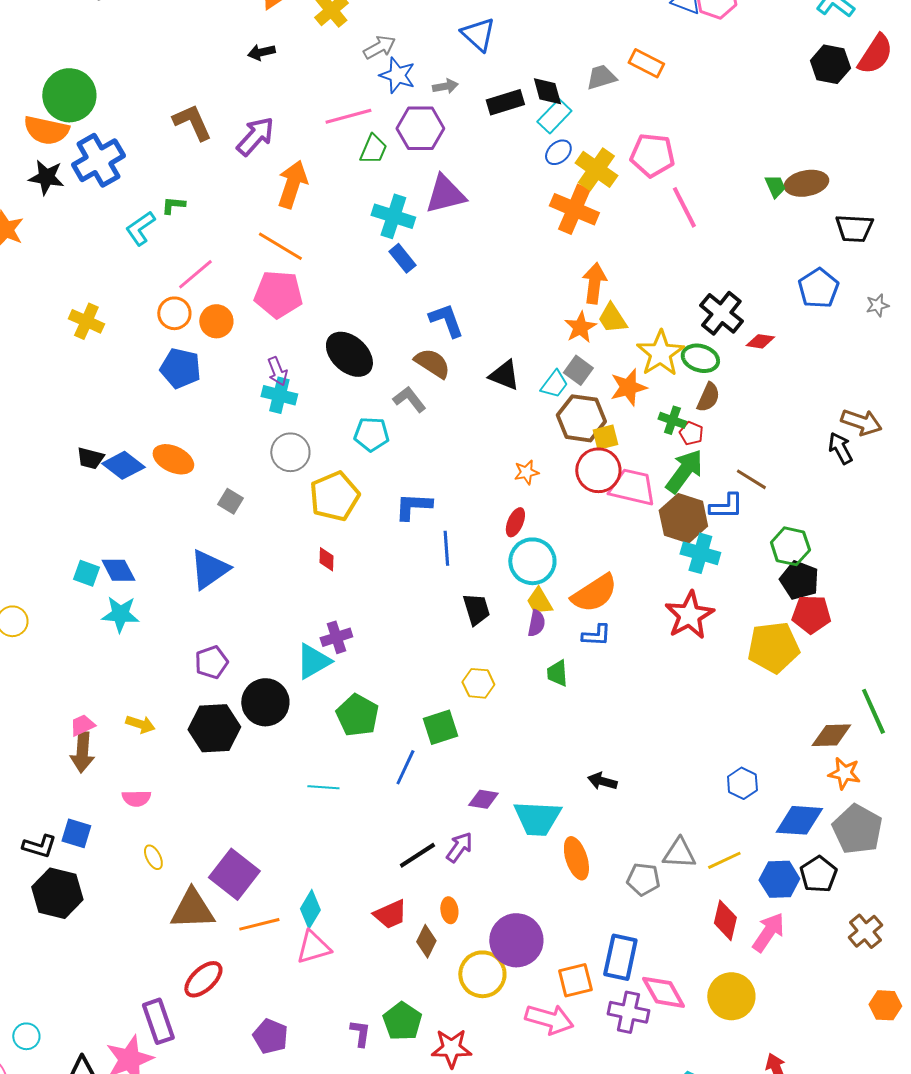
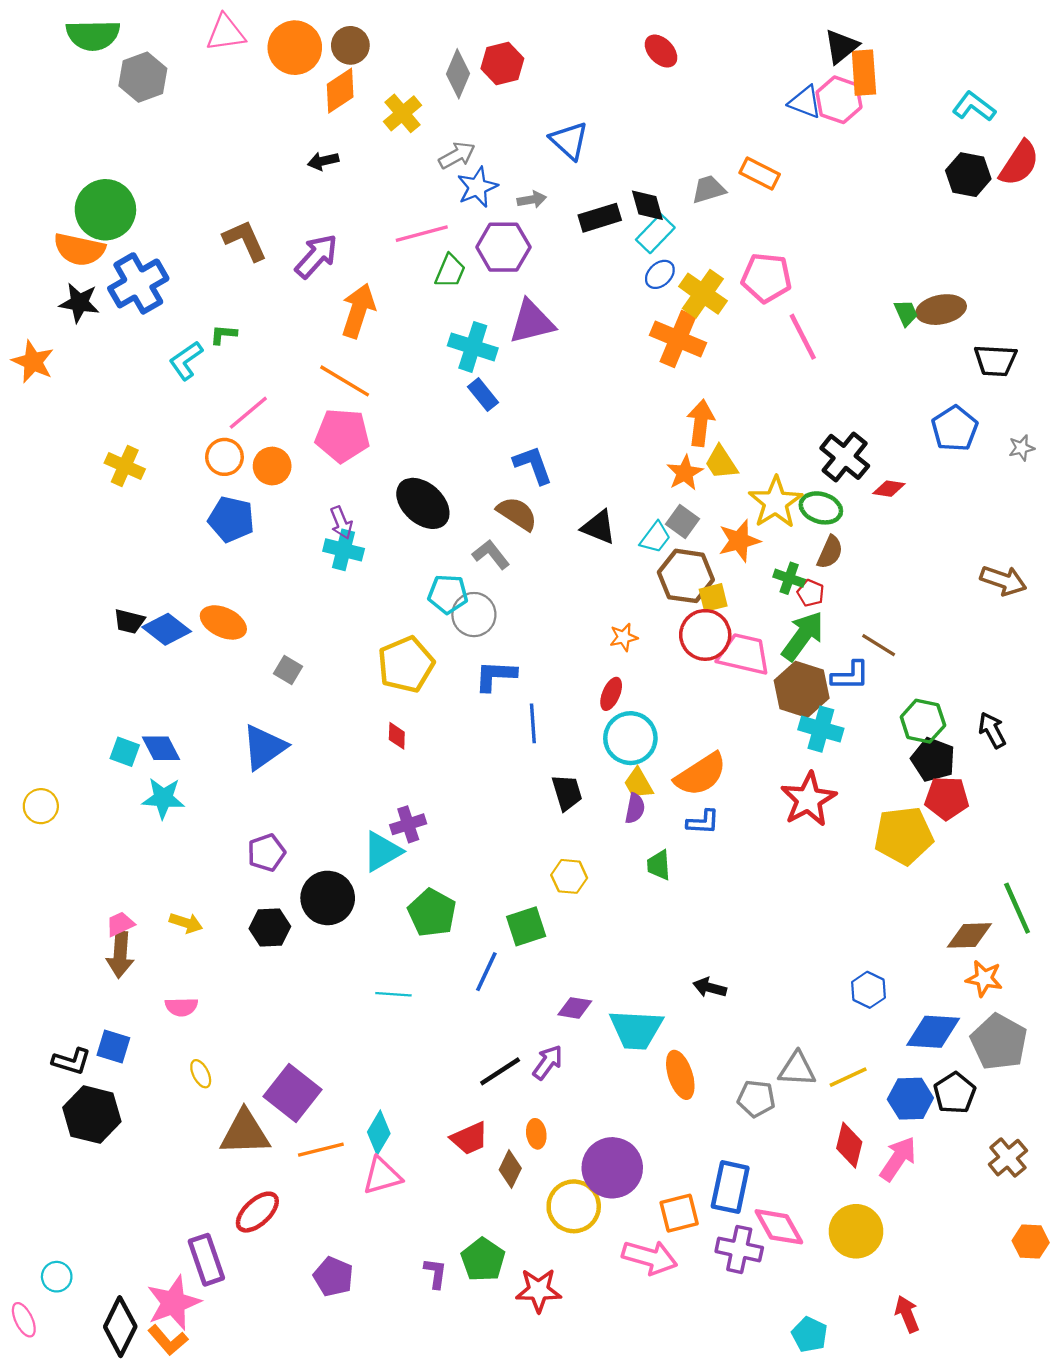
blue star: (397, 75) -> (477, 187), turned 30
black arrow: (840, 448) -> (992, 730), moved
gray circle: (290, 452) -> (474, 615), moved
black hexagon: (214, 728) -> (270, 927), size x0.7

